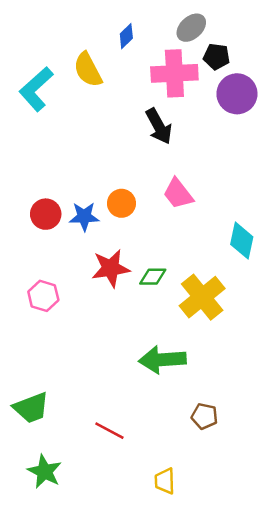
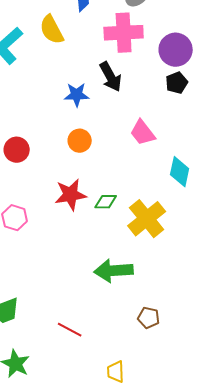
black pentagon: (217, 57) -> (177, 83), moved, turned -30
pink trapezoid: (178, 194) -> (143, 133), moved
blue star: (84, 217) -> (77, 95), moved

